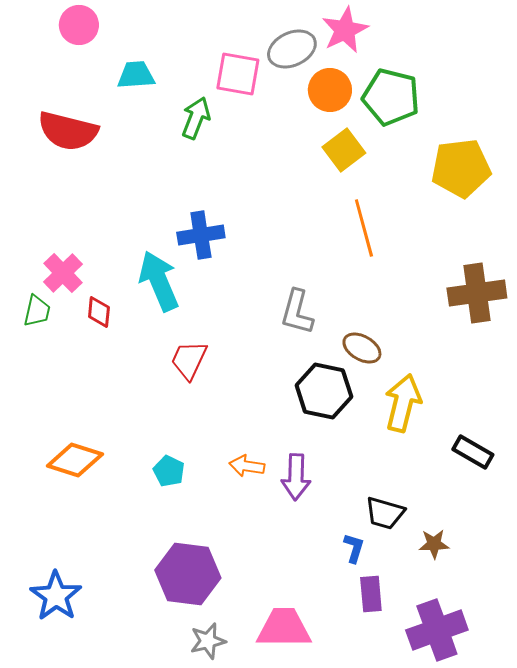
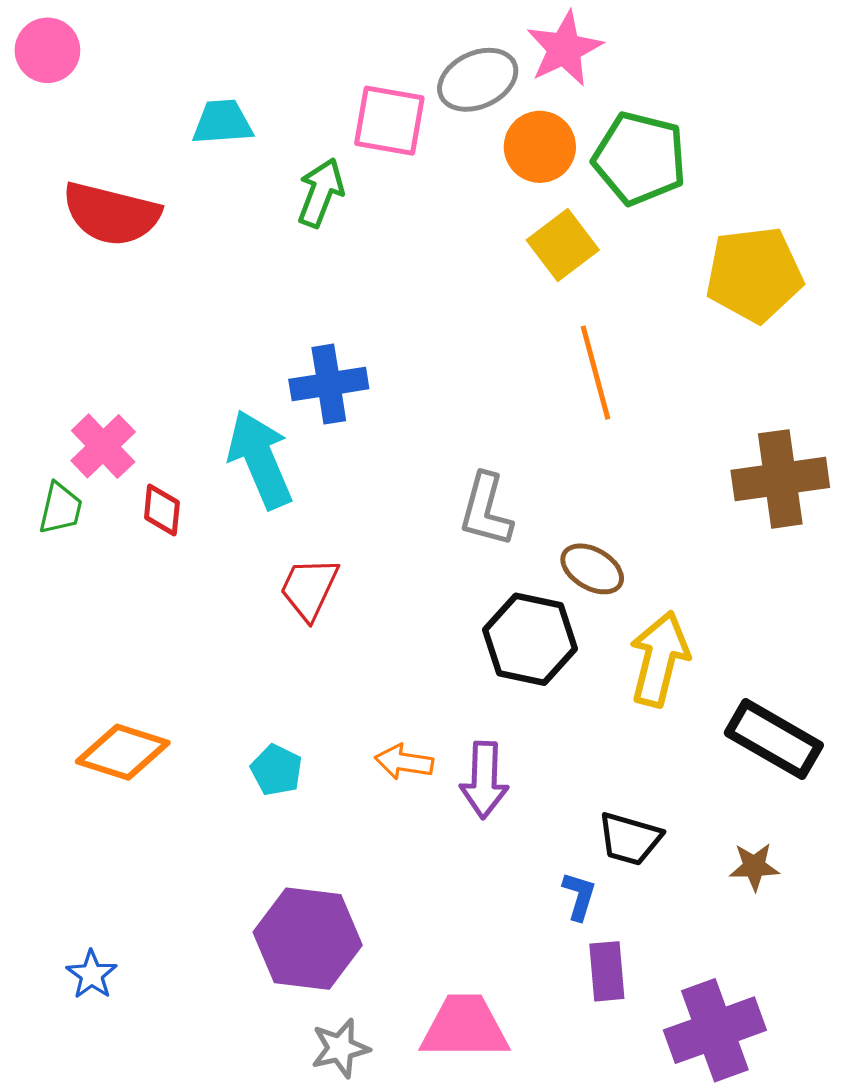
pink circle: (79, 25) -> (47, 50), moved
black rectangle: (473, 452) -> (774, 739), size x1.4
brown star: (434, 544) -> (754, 867), moved
blue star: (56, 596) -> (92, 975), size x0.6

